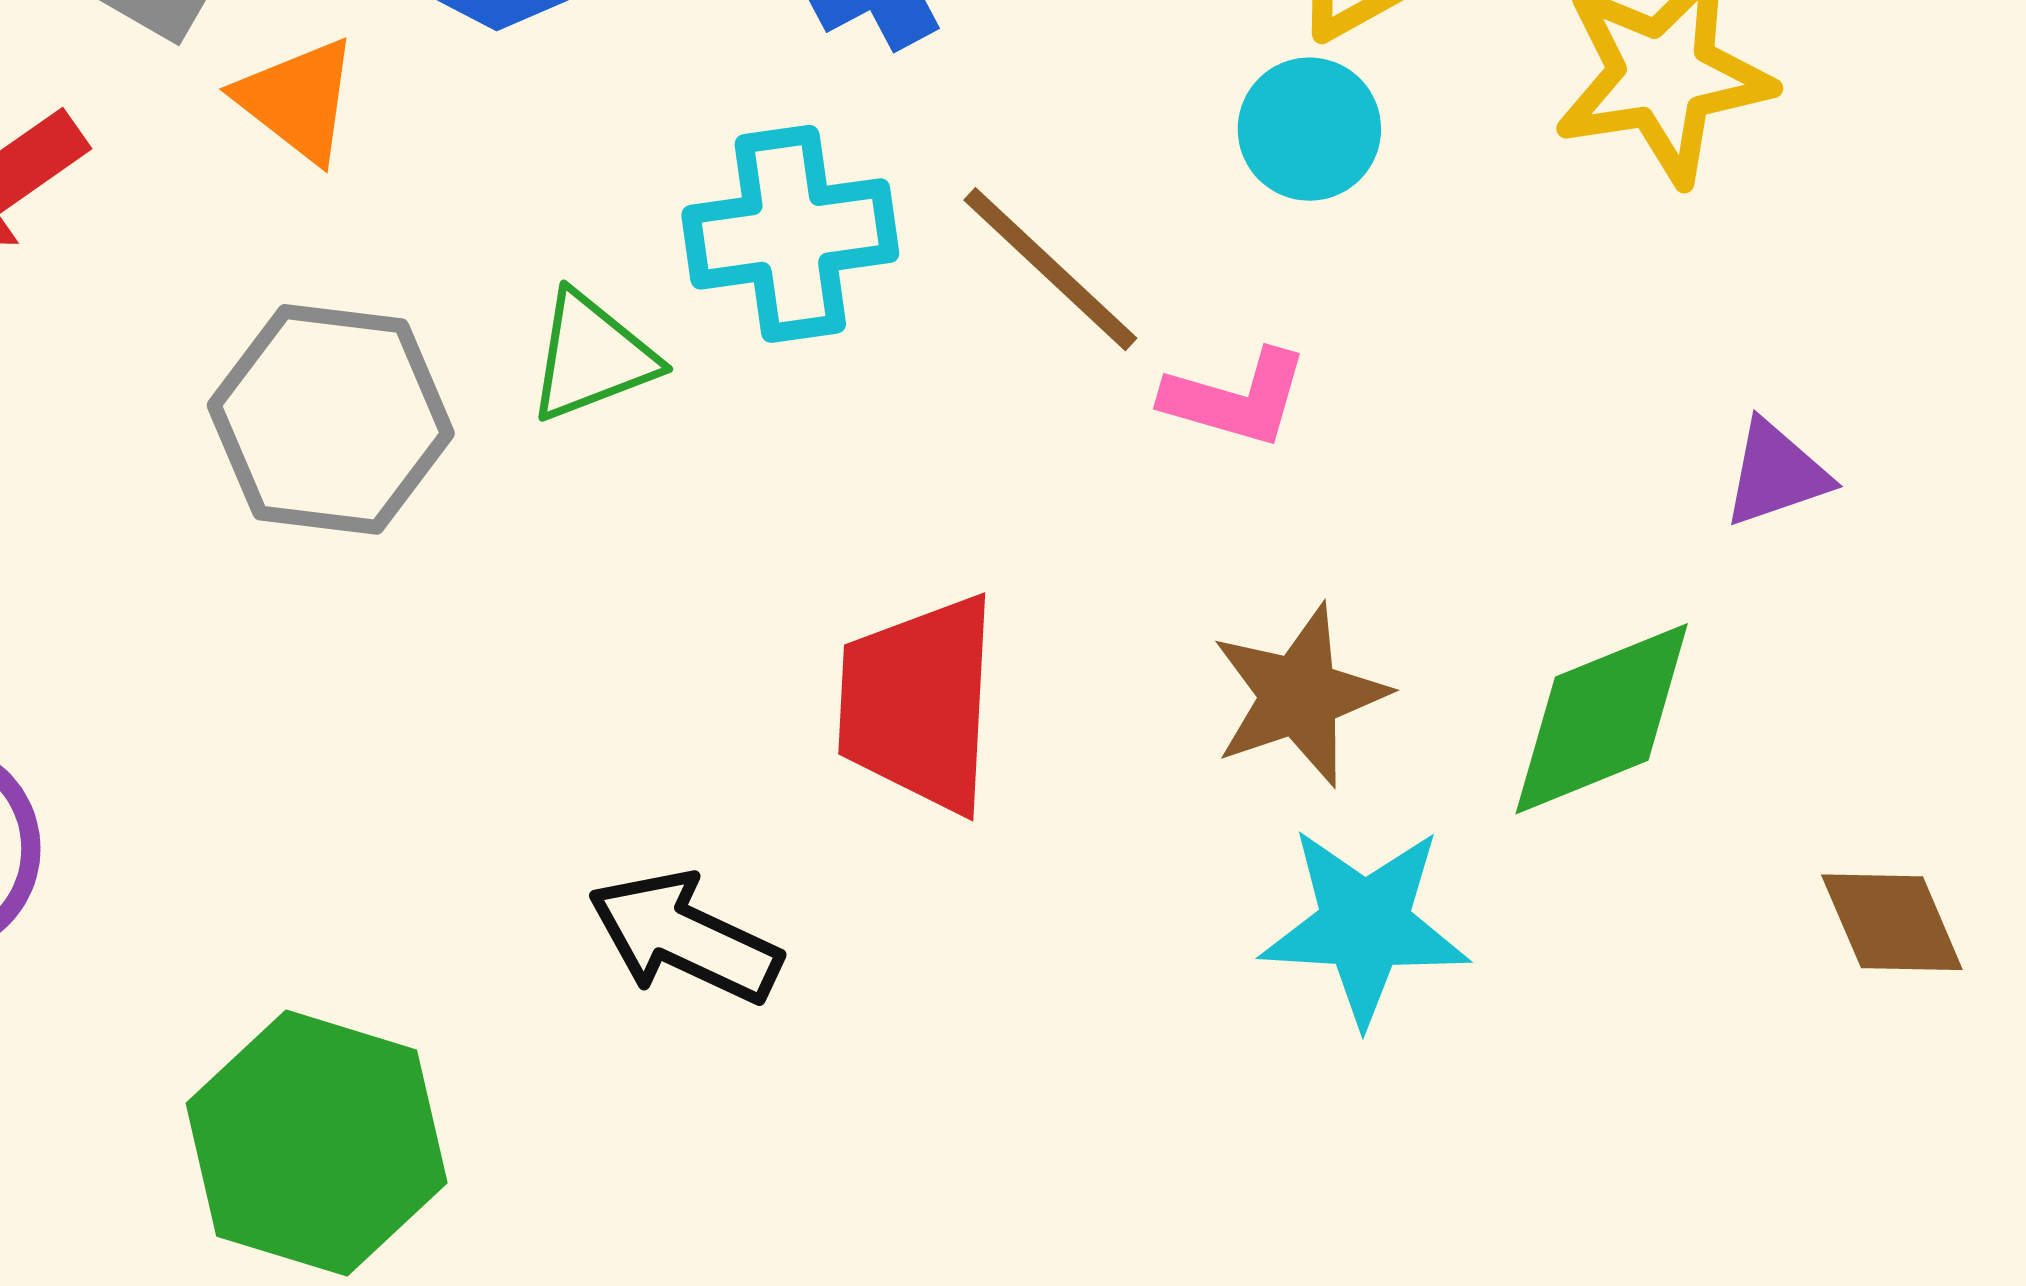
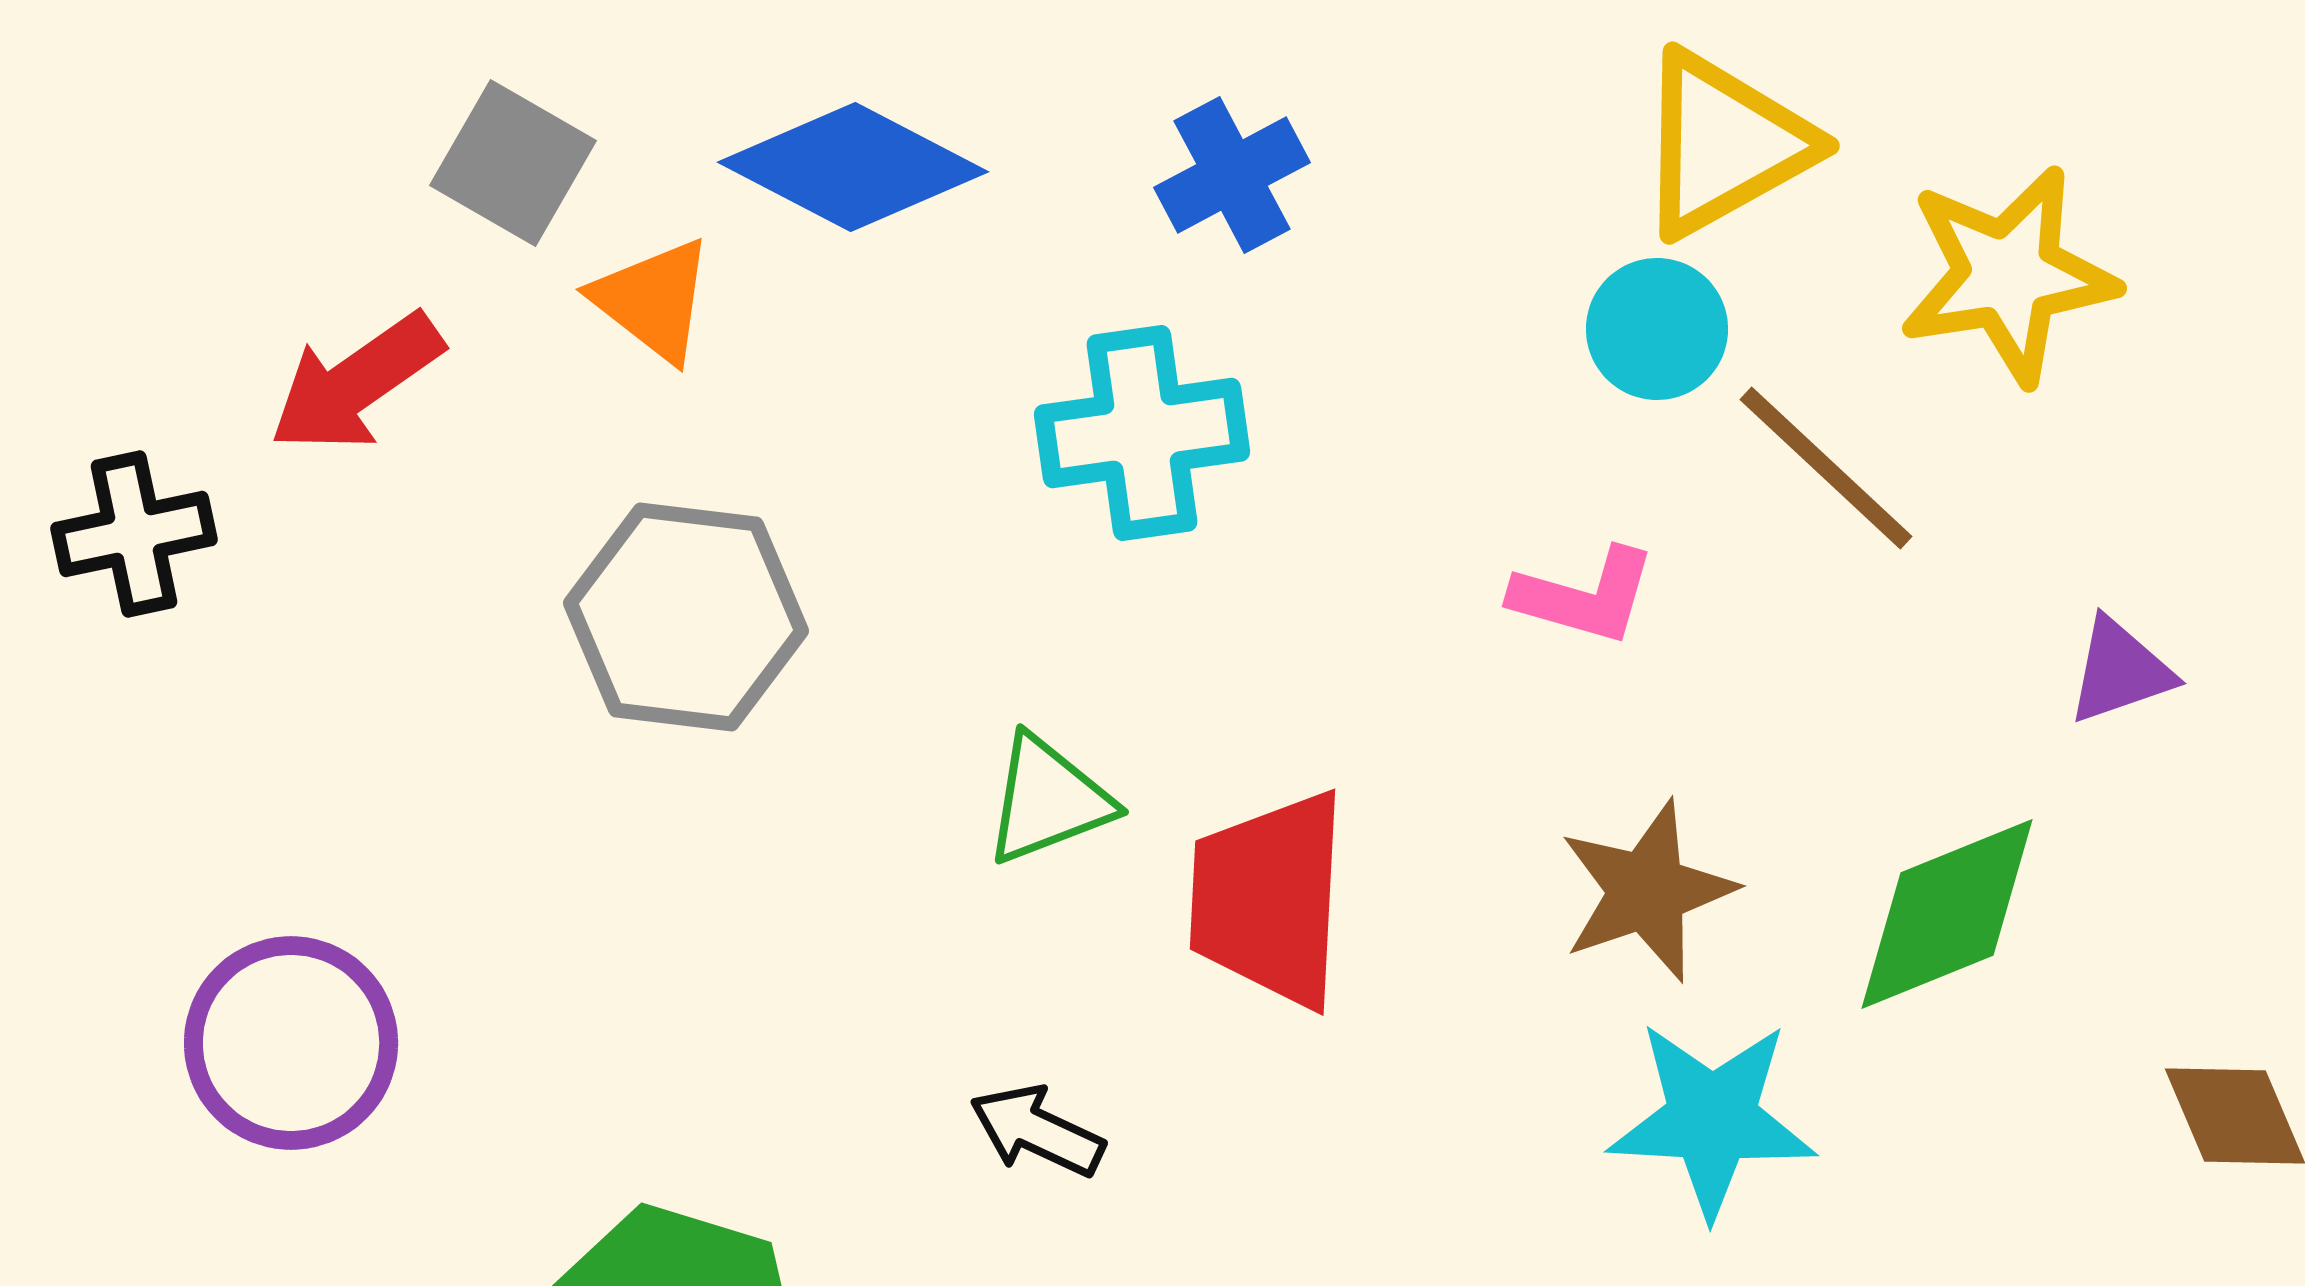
brown line: (1050, 269) -> (1826, 468), moved
green triangle: (592, 357) -> (1048, 800), moved
black arrow: (684, 937) -> (1037, 1131), size x0.7

